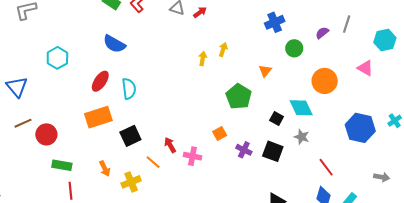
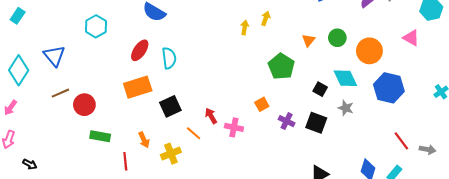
green circle: (294, 48) -> (337, 38), moved
blue hexagon: (360, 128) -> (389, 88), moved
red line: (326, 167) -> (401, 141), moved
red line: (70, 191) -> (125, 161), moved

